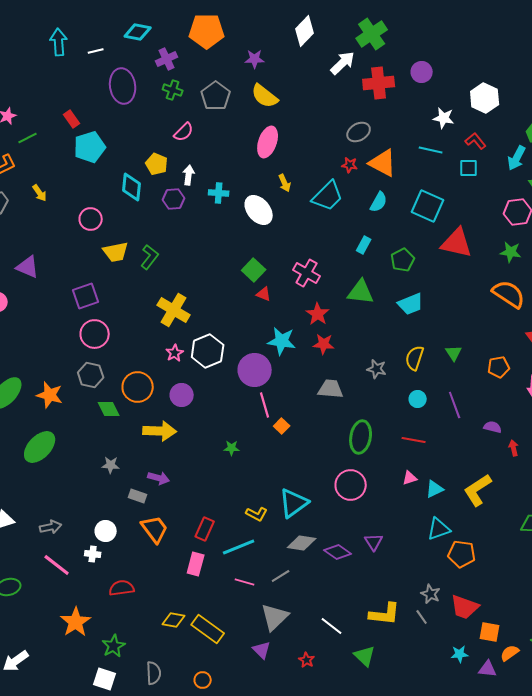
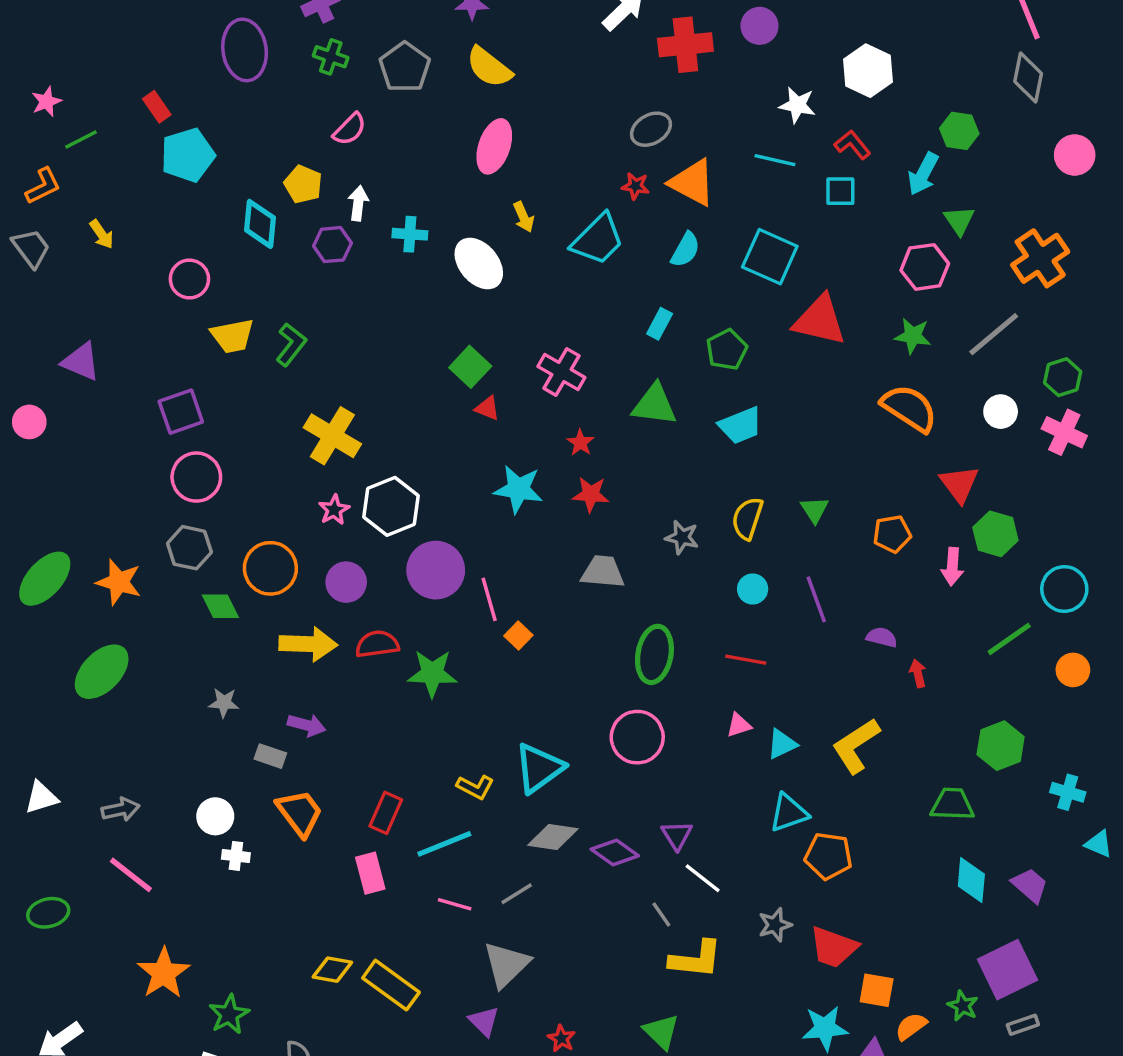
red star: (318, 314) -> (580, 443), size x0.7
purple circle: (255, 370) -> (436, 570), moved
green star: (232, 448) -> (432, 673), size x1.8
white cross: (93, 554) -> (236, 856), moved
pink rectangle: (196, 564) -> (370, 873), turned -30
red semicircle: (122, 588) -> (377, 644), moved
gray star: (431, 594) -> (775, 925), turned 30
gray line: (422, 617) -> (661, 914), moved
white line: (332, 626) -> (703, 878), moved
cyan star: (460, 654) -> (825, 1028), size x1.5

